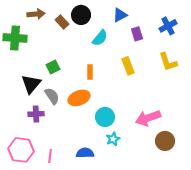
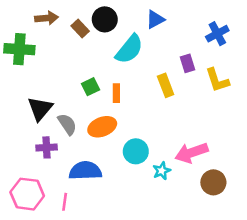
purple rectangle: (137, 34) -> (188, 63), moved
cyan semicircle: (100, 38) -> (129, 49), size x1.4
green square: (53, 67) -> (91, 87), moved
cyan star: (113, 139) -> (162, 171), moved
blue semicircle: (85, 153) -> (85, 171), moved, size x1.4

